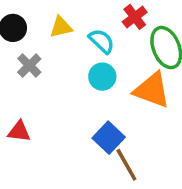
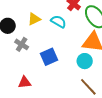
cyan circle: (102, 77) -> (85, 61), moved
blue square: (109, 138) -> (49, 57), moved, turned 36

